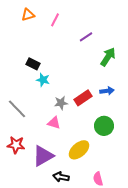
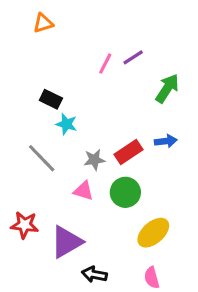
pink line: (55, 20) -> (105, 64), moved
gray line: (17, 109) -> (42, 158), moved
green circle: (104, 126) -> (125, 192), moved
yellow ellipse: (79, 150) -> (153, 233), moved

